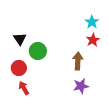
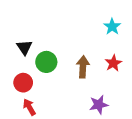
red star: (93, 40) -> (113, 63), moved
brown arrow: (78, 61) -> (83, 67), moved

